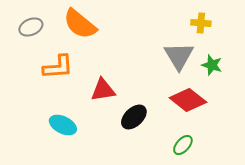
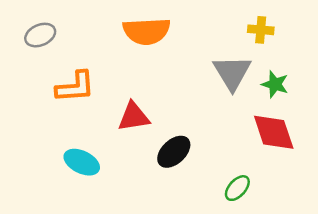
orange semicircle: (80, 24) -> (147, 31), moved, turned -42
red diamond: (188, 100) -> (274, 132), moved, turned 33

